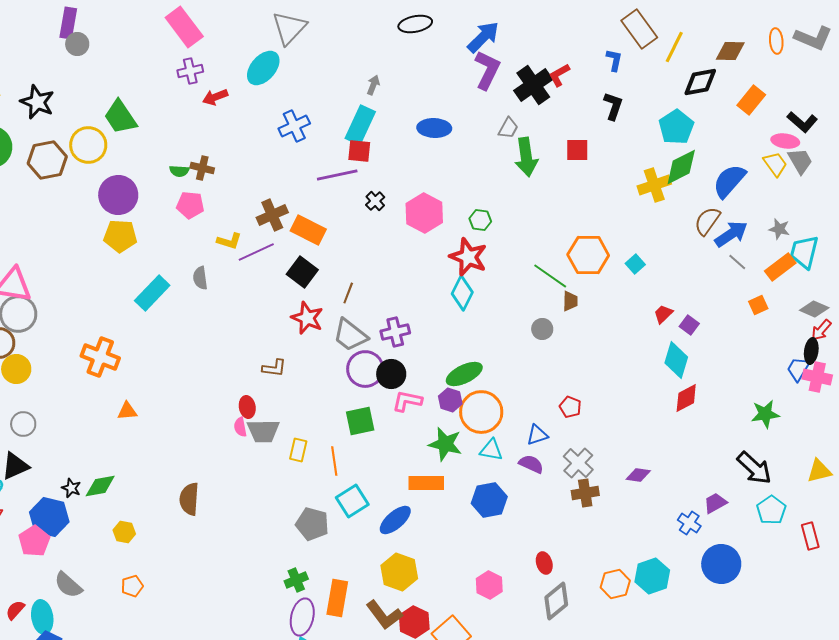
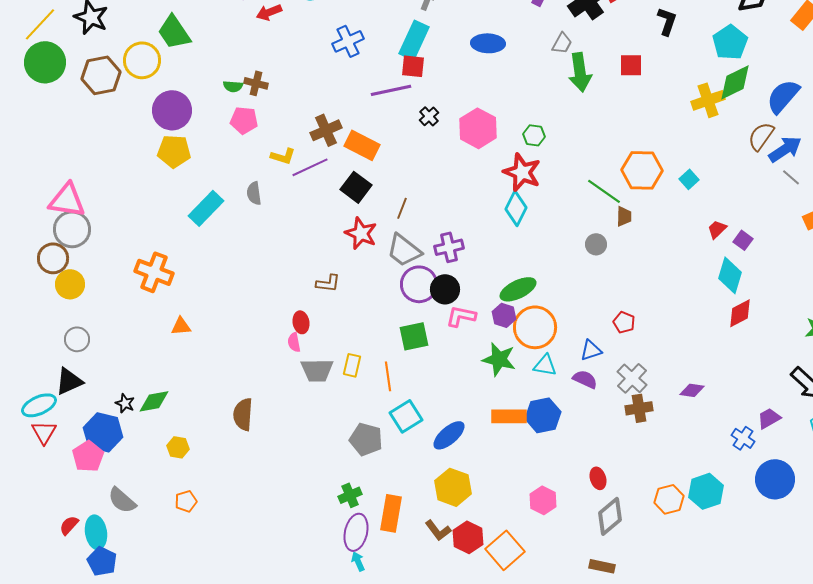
gray trapezoid: (263, 431) -> (317, 370), moved
orange rectangle: (426, 483) -> (509, 416), moved
brown L-shape: (384, 615) -> (438, 530), size x0.7

